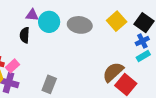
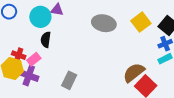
cyan circle: (49, 22) -> (40, 17), moved
black semicircle: (25, 35) -> (46, 40), moved

